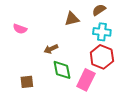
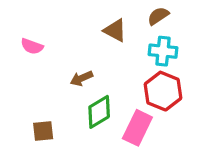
brown triangle: (72, 19) -> (115, 30), turned 42
green diamond: (62, 70) -> (99, 112), turned 70

